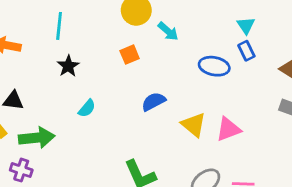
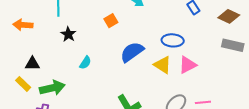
blue ellipse: (214, 66) -> (173, 40), moved
blue semicircle: (154, 102) -> (132, 52), size x1.4

